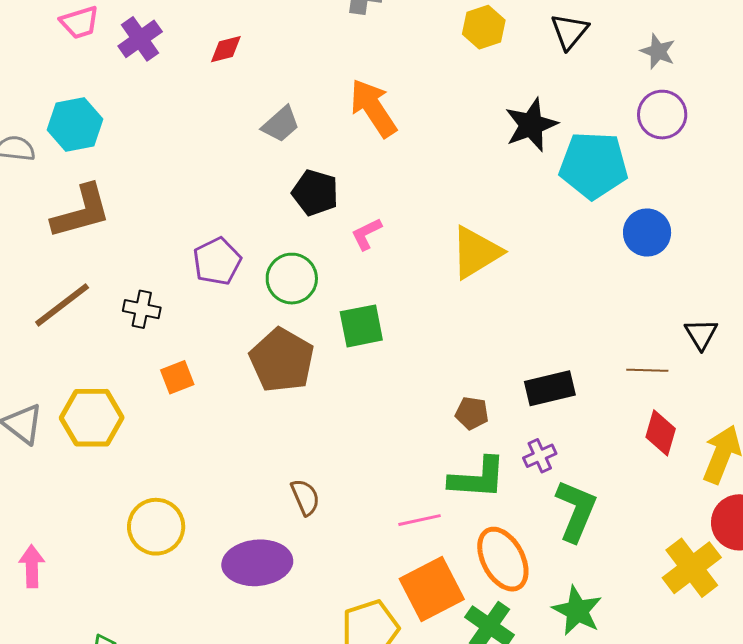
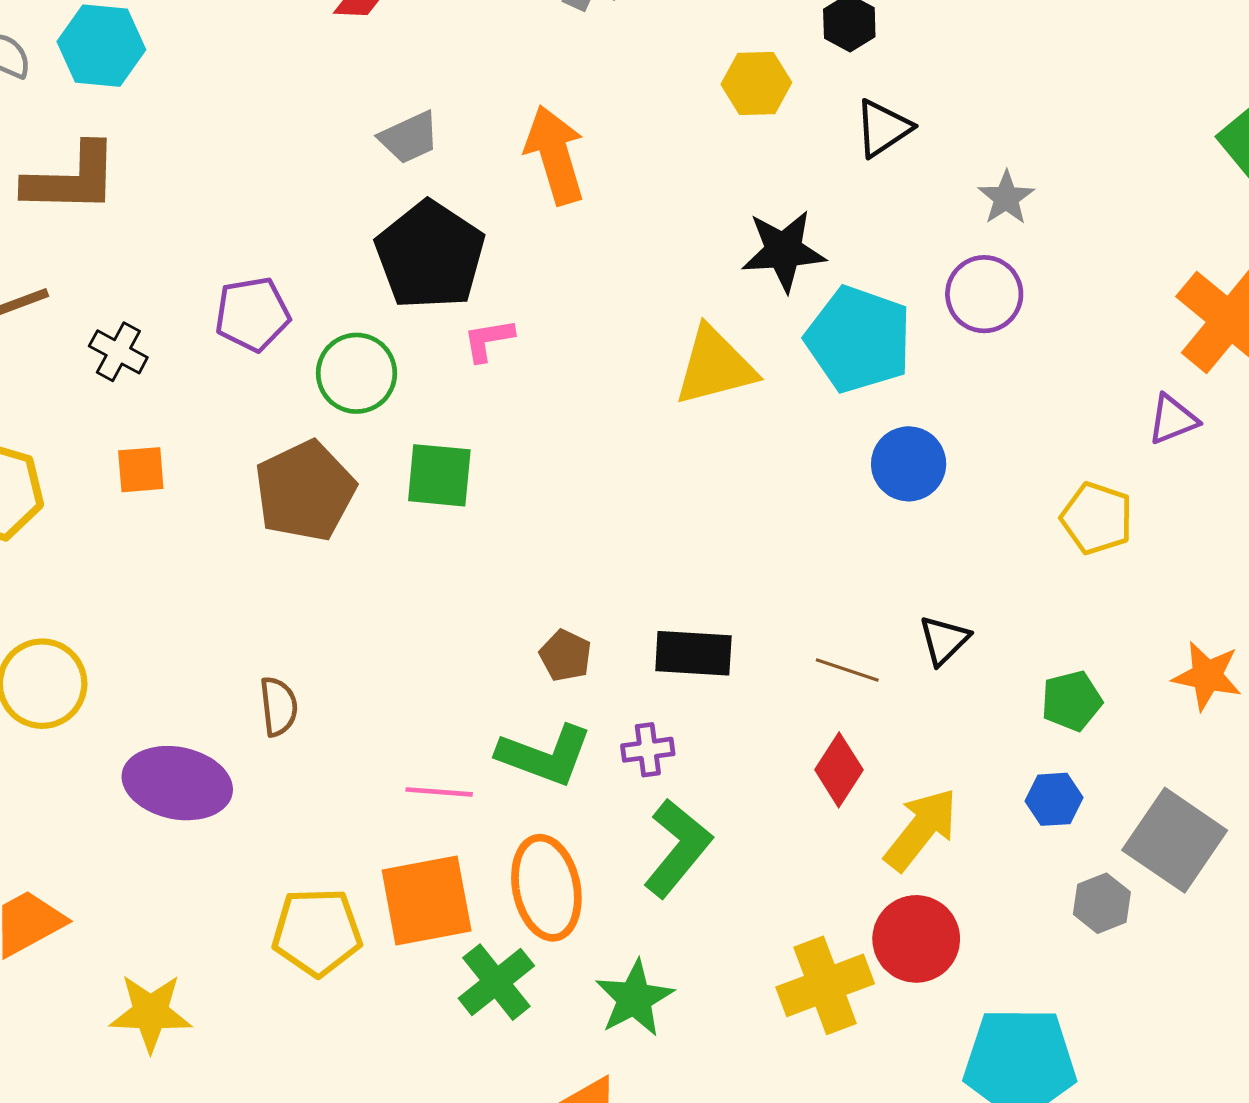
black pentagon: (315, 193) -> (430, 255), size x1.5
yellow triangle: (476, 252) -> (715, 366), moved

